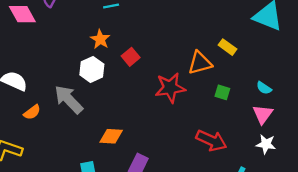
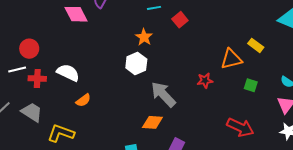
red square: (131, 57) -> (180, 20), moved
red star: (170, 88) -> (205, 81), size x0.6
gray arrow: (69, 99) -> (163, 94), moved

